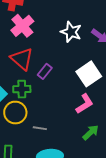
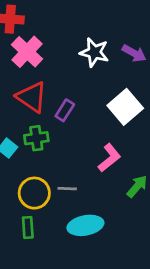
pink L-shape: (85, 104) -> (109, 158), moved
yellow circle: (15, 113) -> (34, 193), moved

